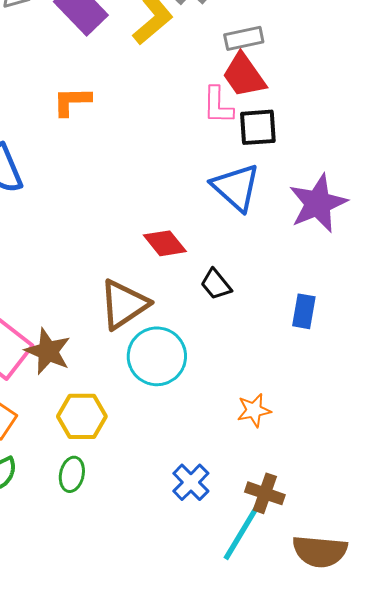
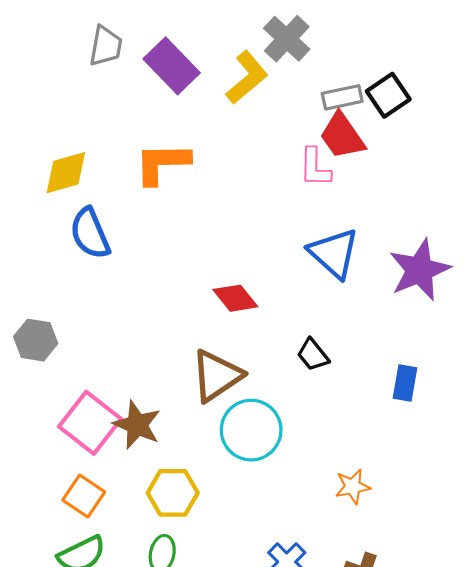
orange L-shape: (72, 101) -> (162, 163), size x1.4
black square: (258, 127) -> (388, 95), moved, turned -30
red diamond: (165, 243) -> (235, 298), moved

